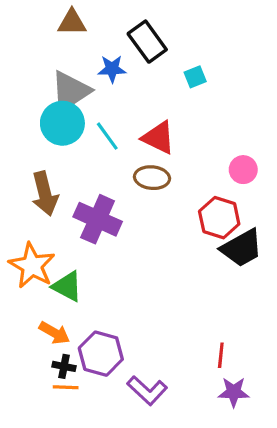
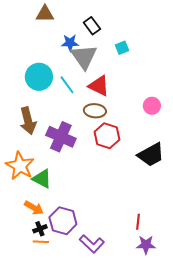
black rectangle: (147, 42) -> (92, 26), size x0.7
gray triangle: (70, 91) -> (84, 57), moved, turned -32
red hexagon: (219, 218) -> (107, 136), moved
black cross: (64, 366) -> (40, 229), turned -32

